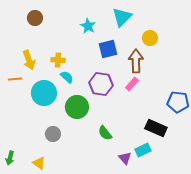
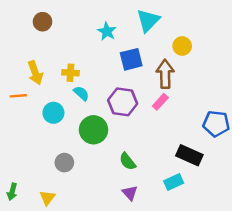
cyan circle: (44, 93) -> (53, 113), size x0.7
purple triangle: (125, 158) -> (130, 193), moved
yellow triangle: (39, 163) -> (47, 198), turned 32

